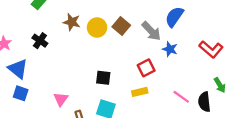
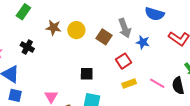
blue semicircle: (174, 17) -> (155, 14), moved, turned -102
brown square: (121, 26) -> (104, 37), moved
gray arrow: (151, 31) -> (125, 28), turned 30
yellow rectangle: (140, 92) -> (129, 84), moved

